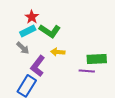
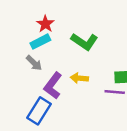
green L-shape: (50, 31) -> (84, 42), moved
yellow arrow: (58, 52) -> (79, 78), moved

